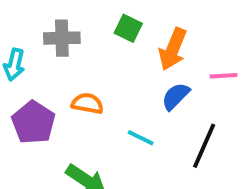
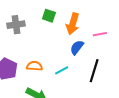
orange semicircle: (87, 104) -> (34, 66), moved
cyan line: (141, 138) -> (62, 70), turned -48

